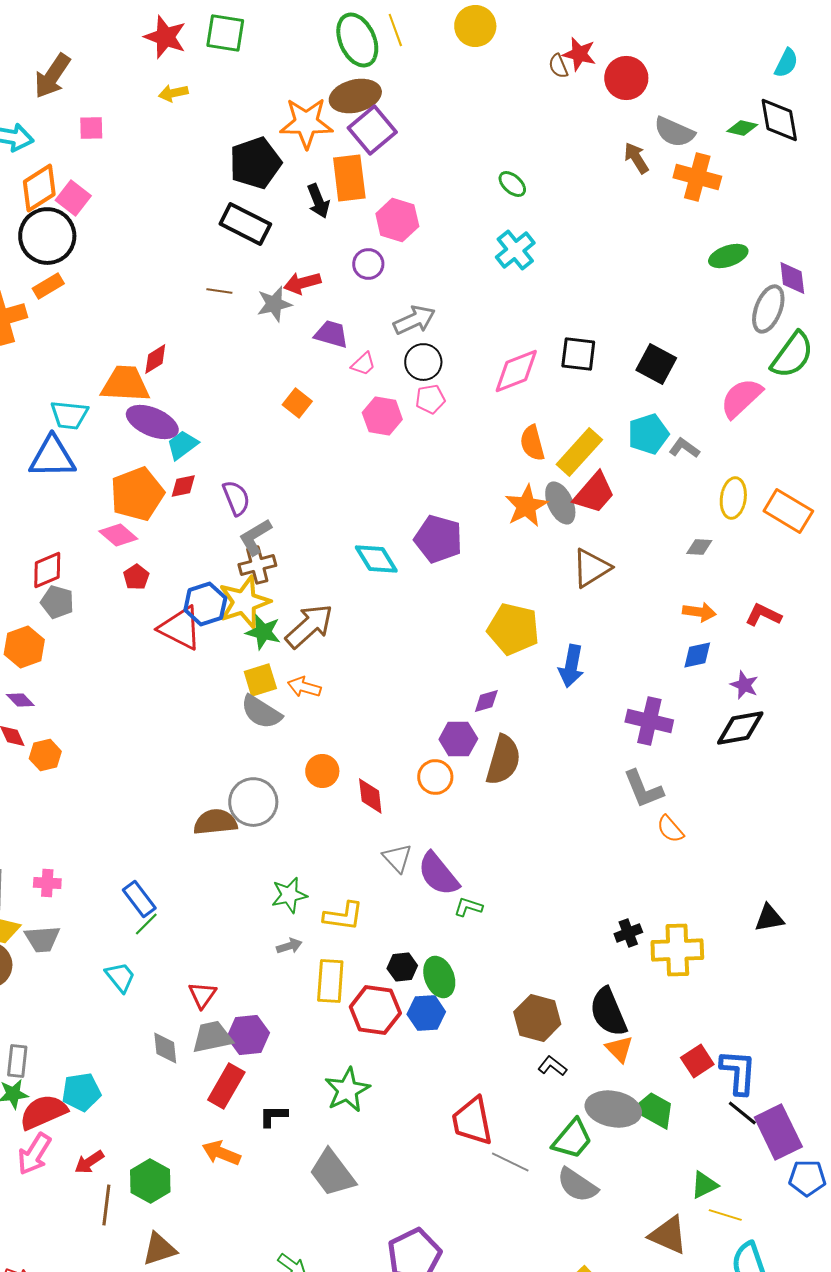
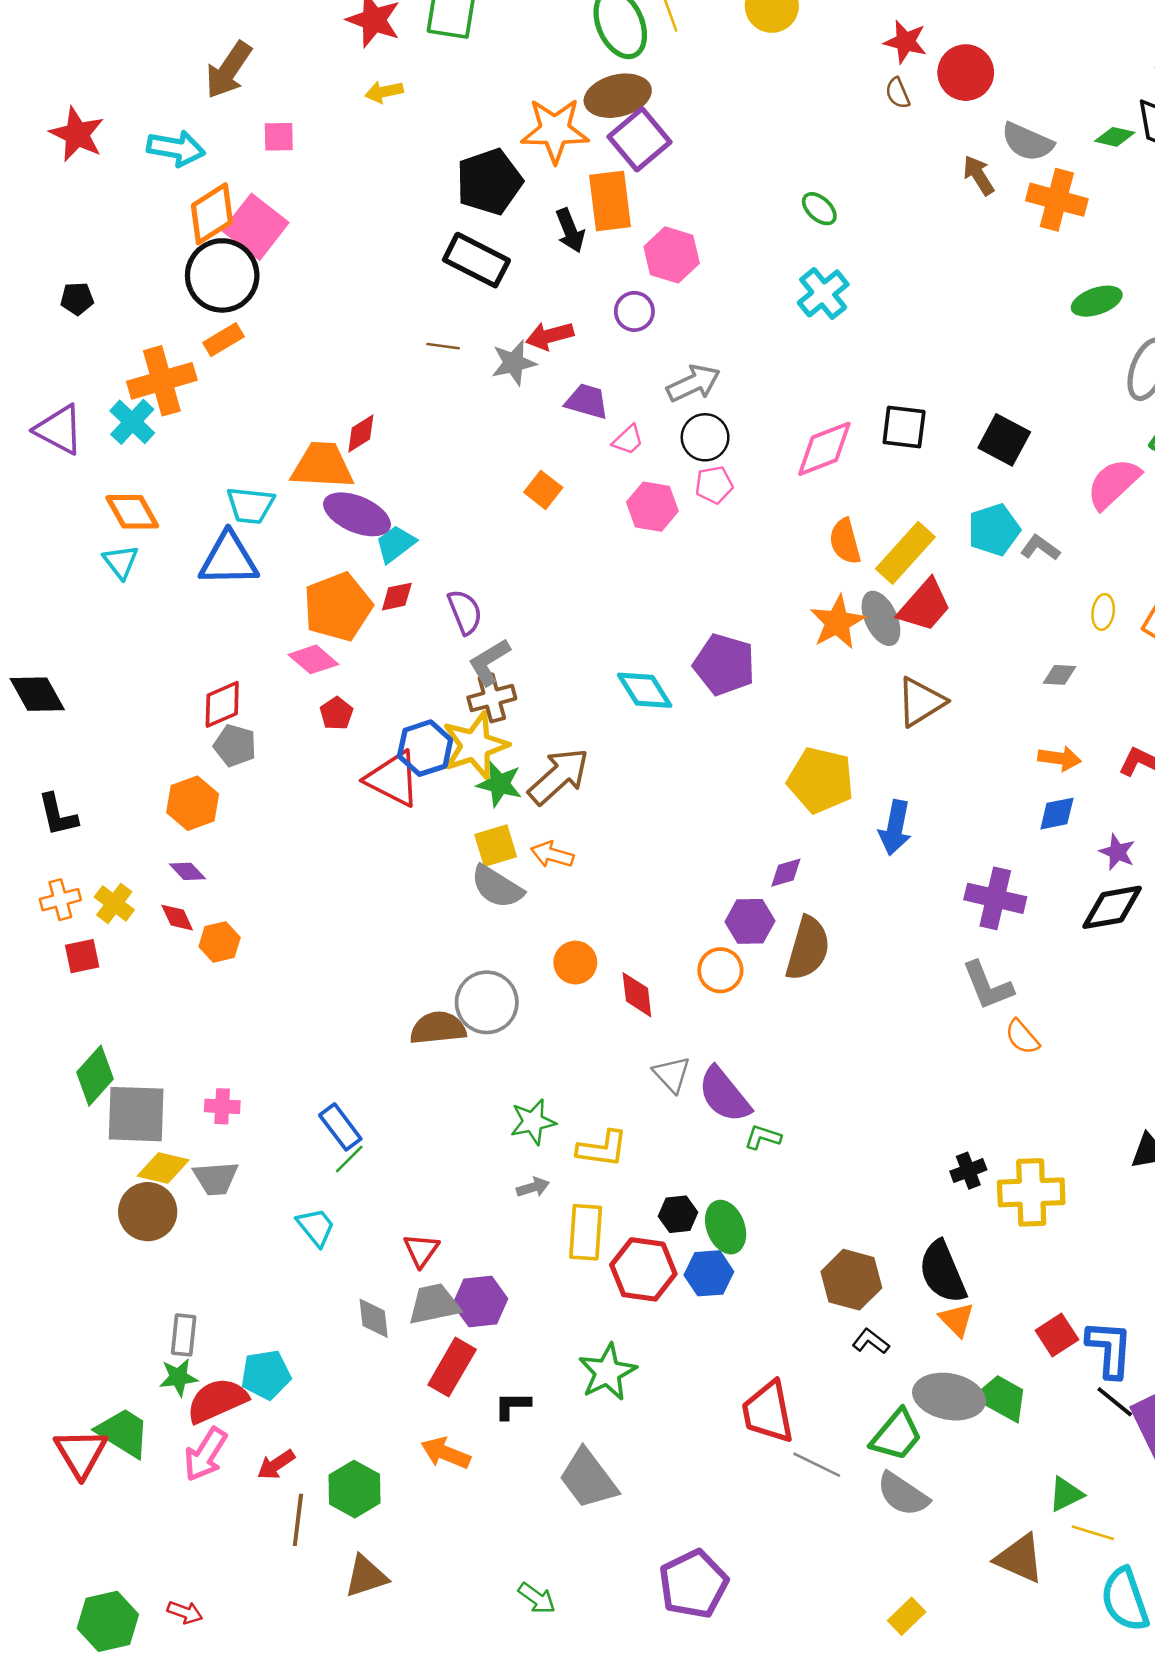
brown semicircle: (558, 66) -> (898, 93), moved
pink square: (73, 198) -> (256, 227), size x1.4
yellow ellipse: (733, 498) -> (1103, 612), size x0.7

